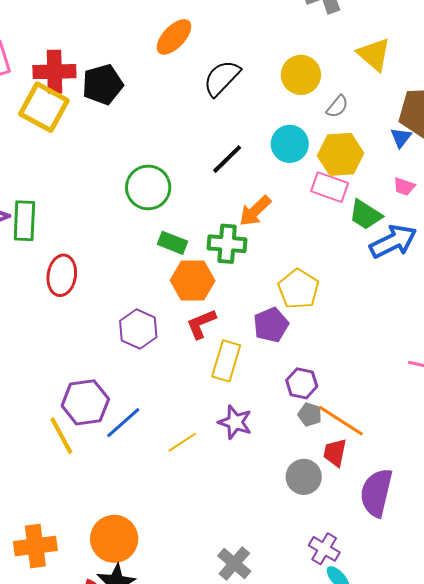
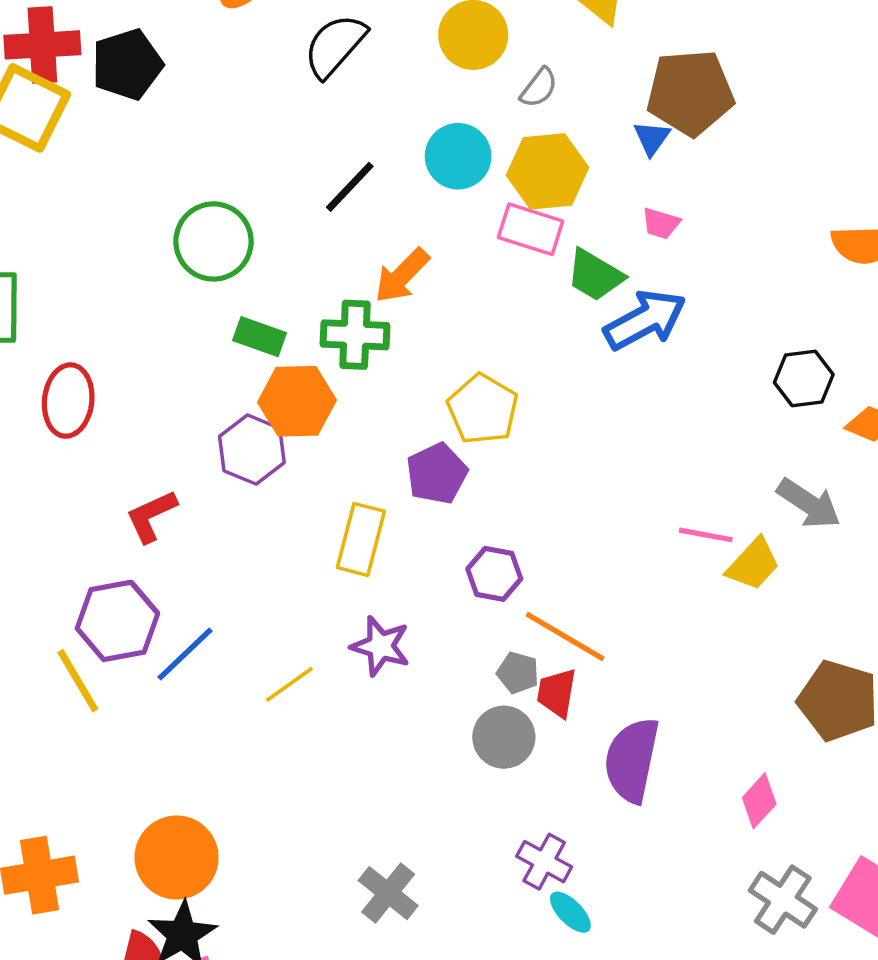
red L-shape: (201, 324) -> (151, 516), moved
purple hexagon: (138, 329) -> (252, 450), moved
gray pentagon: (310, 415) -> (518, 673), moved

